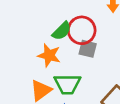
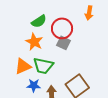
green semicircle: (62, 31) -> (39, 21), moved

